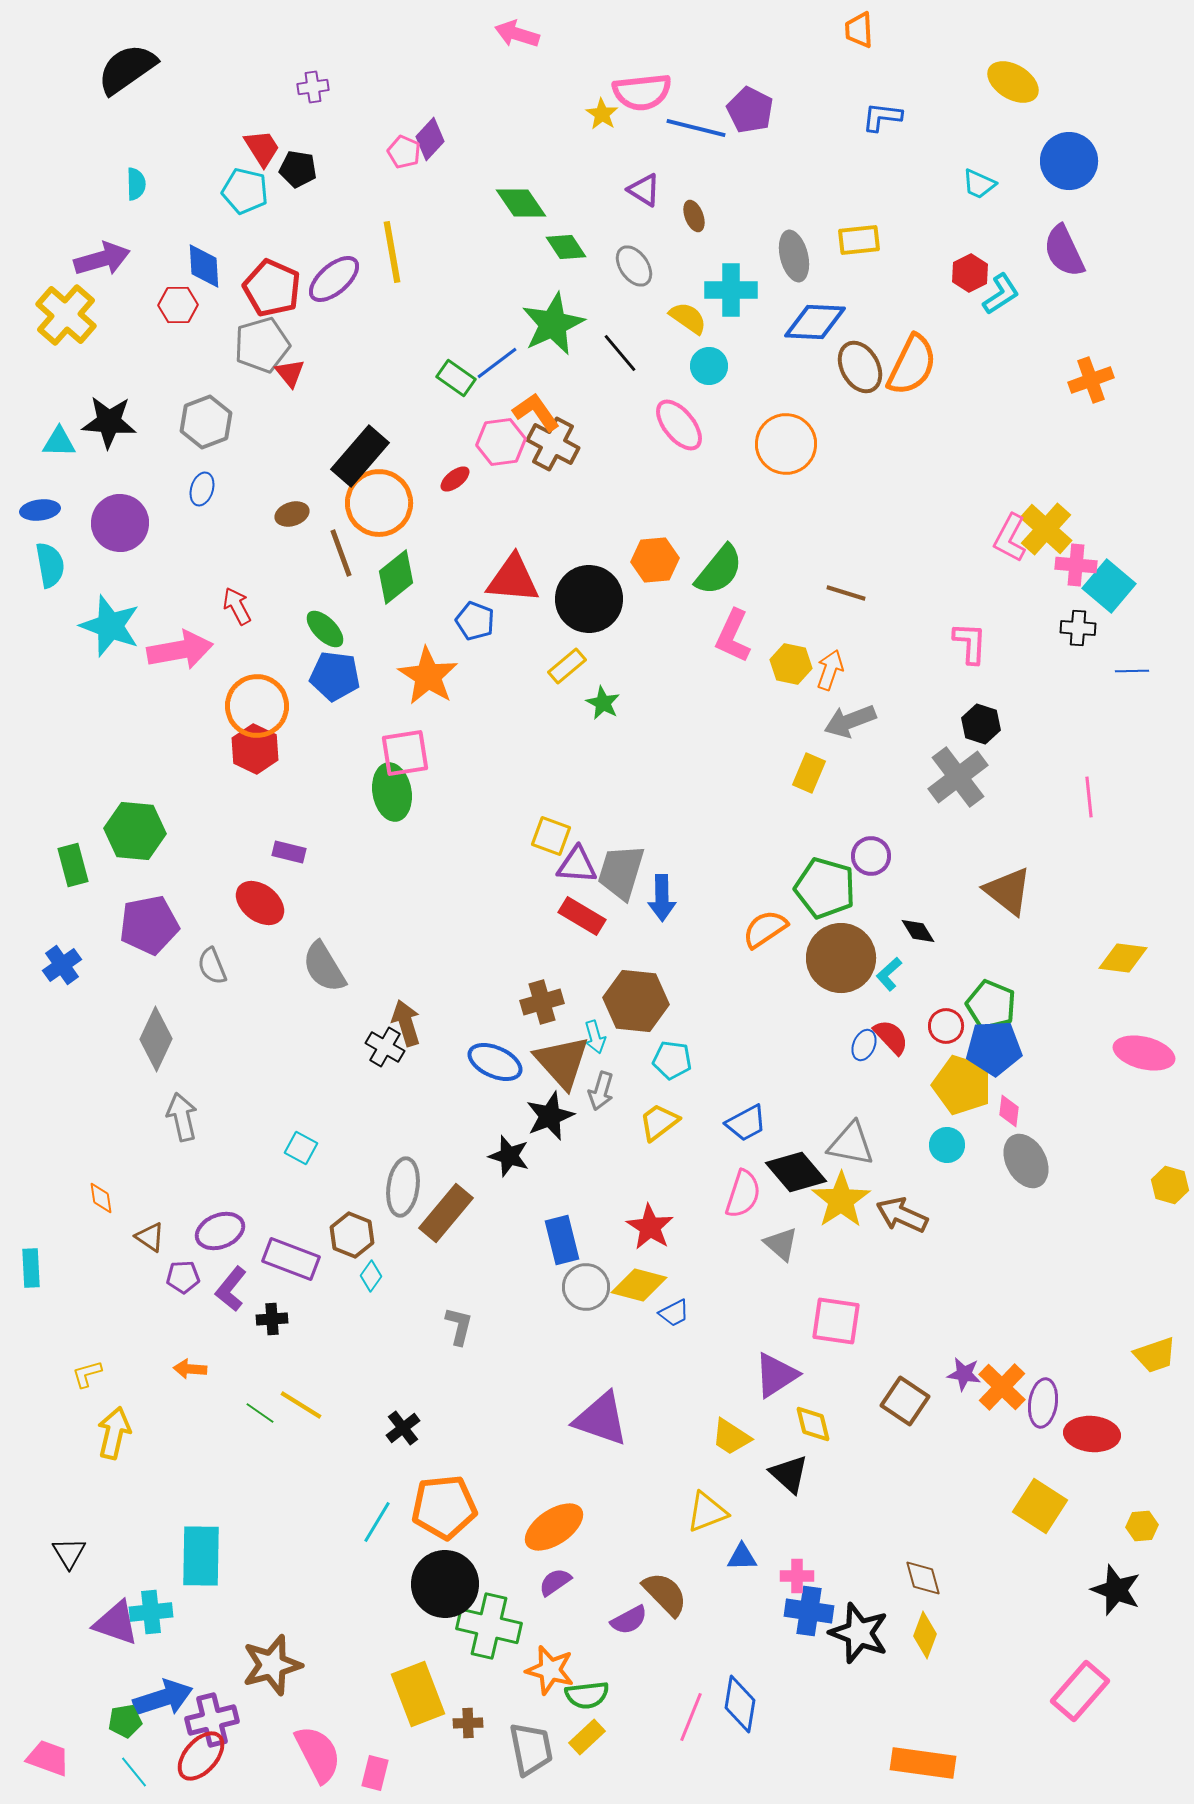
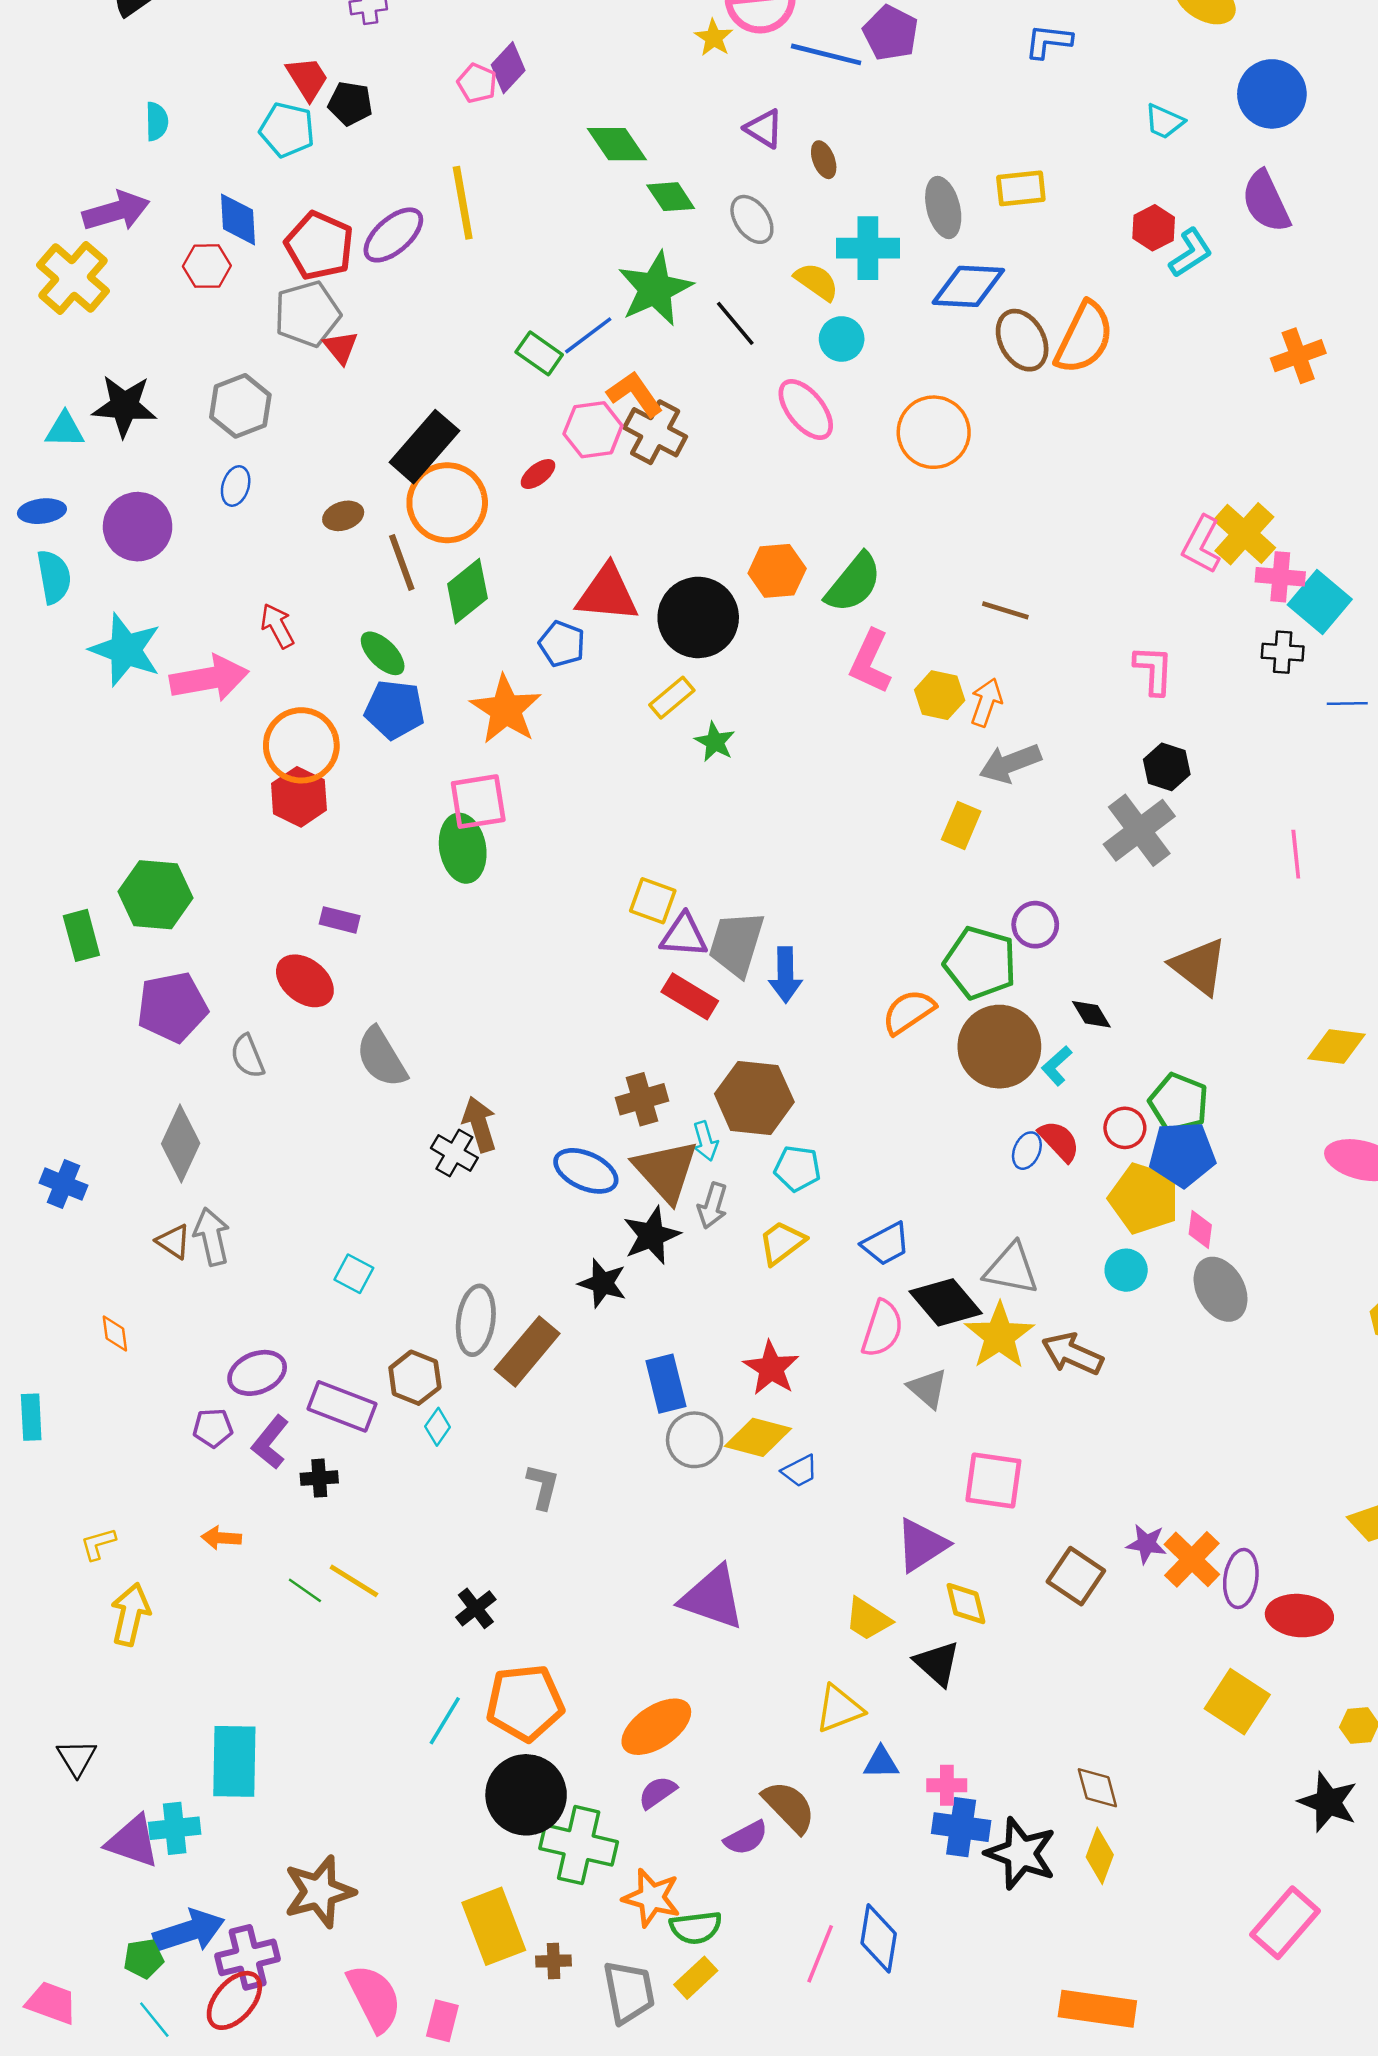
blue cross: (62, 965) -> (63, 1184), moved, turned -33
brown triangle: (150, 1237) -> (173, 1241), moved

